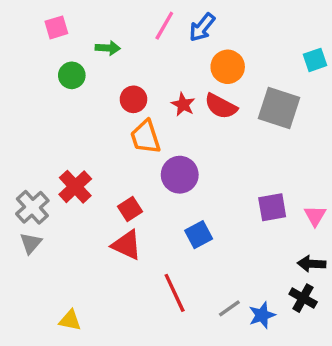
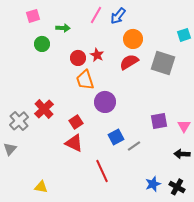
red star: (183, 104) -> (97, 55), moved
red semicircle: (221, 106) -> (129, 62), turned 120
gray triangle: (31, 243) -> (10, 149), moved
black cross: (303, 298) -> (177, 187), moved
gray line: (229, 308) -> (134, 146), moved

